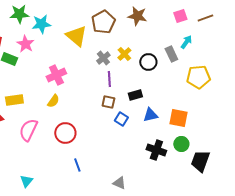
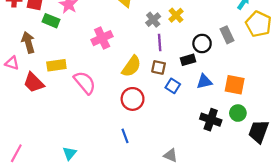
gray rectangle: (171, 54) -> (227, 35), moved
black circle: (148, 62) -> (202, 44), moved
yellow pentagon: (198, 77) -> (259, 24), moved, turned 30
yellow semicircle: (53, 101) -> (131, 66), moved, size x1.5
pink semicircle: (28, 130) -> (85, 83), moved, turned 115
red circle: (65, 133) -> (133, 99), moved

